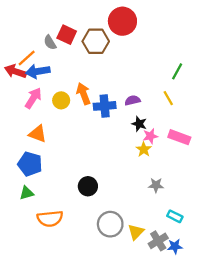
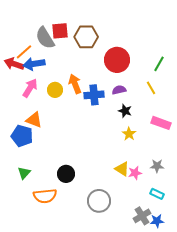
red circle: (122, 21) -> (117, 60), moved
red square: (67, 35) -> (60, 31), turned -30
gray semicircle: (50, 42) -> (45, 38), size x1.6
pink star: (150, 136) -> (135, 173), moved
blue pentagon: (30, 164) -> (22, 136), moved
gray star: (156, 185) -> (157, 166), moved
black circle: (88, 186) -> (66, 174), moved
green triangle: (27, 193) -> (24, 173), turned -32
yellow triangle: (136, 232) -> (122, 169), moved, turned -42

